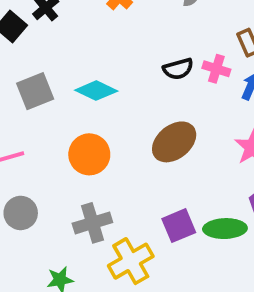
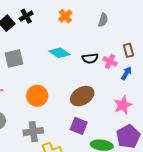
cyan diamond: (96, 91) -> (59, 53), moved
purple square: (179, 226) -> (79, 126), moved, turned 36

